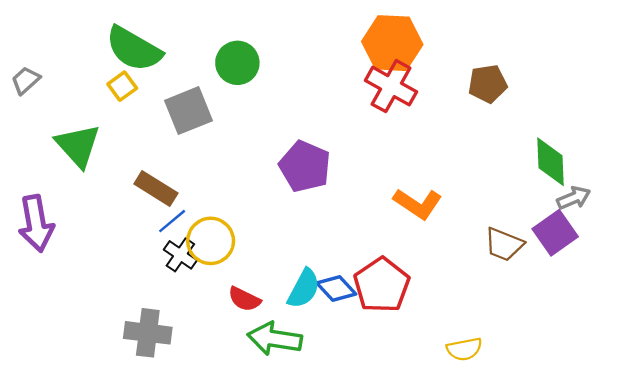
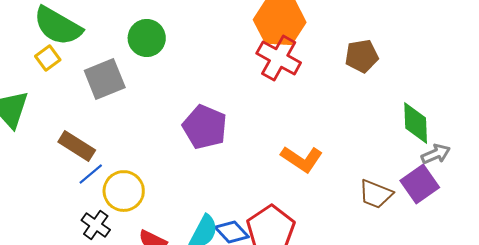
black cross: (180, 255) -> (96, 225), moved

